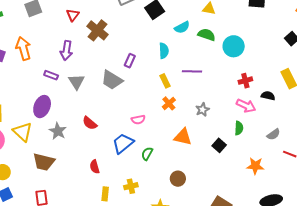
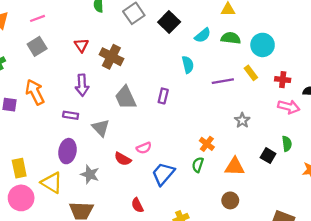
purple rectangle: (130, 61) -> (163, 96), moved
gray trapezoid: (112, 80) -> (126, 98), moved, turned 45
yellow rectangle: (165, 81) -> (251, 73), moved
red cross: (245, 81) -> (283, 80), turned 32
gray triangle: (77, 82) -> (101, 128), moved
orange cross: (169, 103) -> (207, 144), moved
pink semicircle: (138, 120) -> (144, 148), moved
green semicircle: (239, 128) -> (287, 144), moved
orange triangle: (183, 137) -> (235, 167), moved
green semicircle: (147, 154) -> (198, 165), moved

